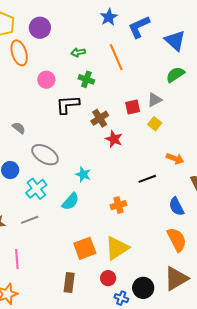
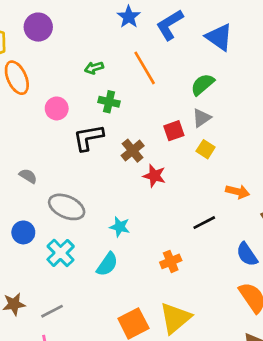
purple circle: (40, 28) -> (38, 27), moved
green semicircle: (175, 75) -> (203, 84), moved
gray line: (30, 220) -> (52, 311), moved

